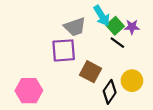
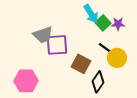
gray trapezoid: (75, 27) -> (43, 35), moved
black line: (117, 43) -> (105, 48), moved
yellow circle: (132, 81) -> (117, 58), moved

